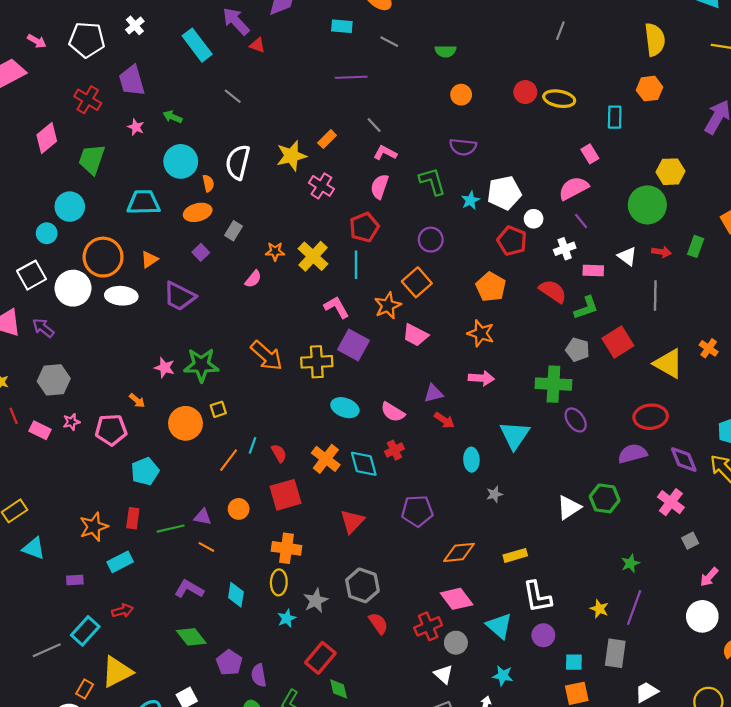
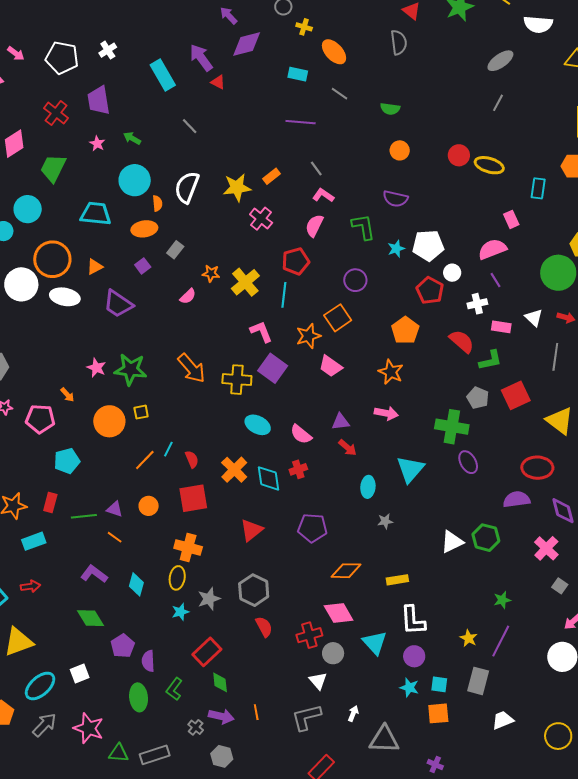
gray square: (690, 541) -> (560, 586), turned -35
cyan star: (503, 676) -> (409, 687), moved

